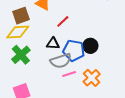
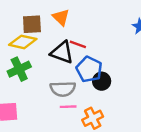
red line: (63, 21) -> (78, 44), turned 48
black triangle: (53, 44) -> (62, 52), moved, size x1.5
blue pentagon: (74, 50) -> (89, 69), moved

